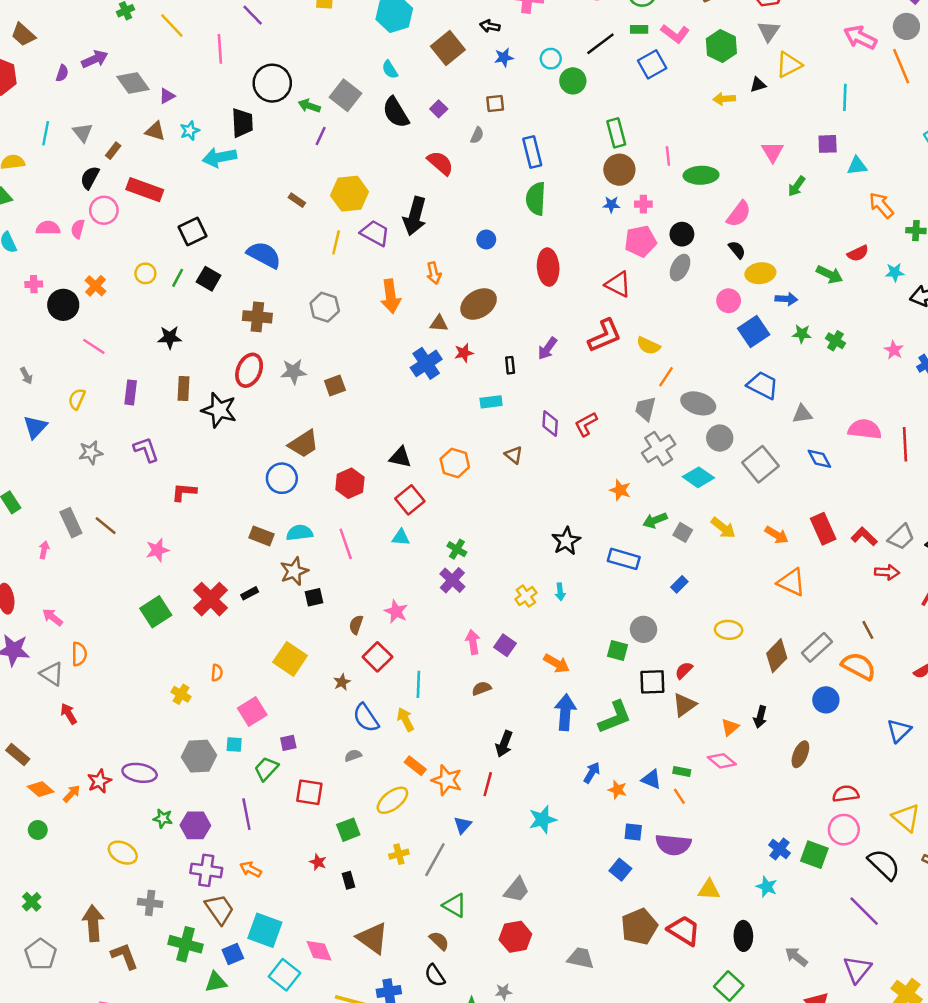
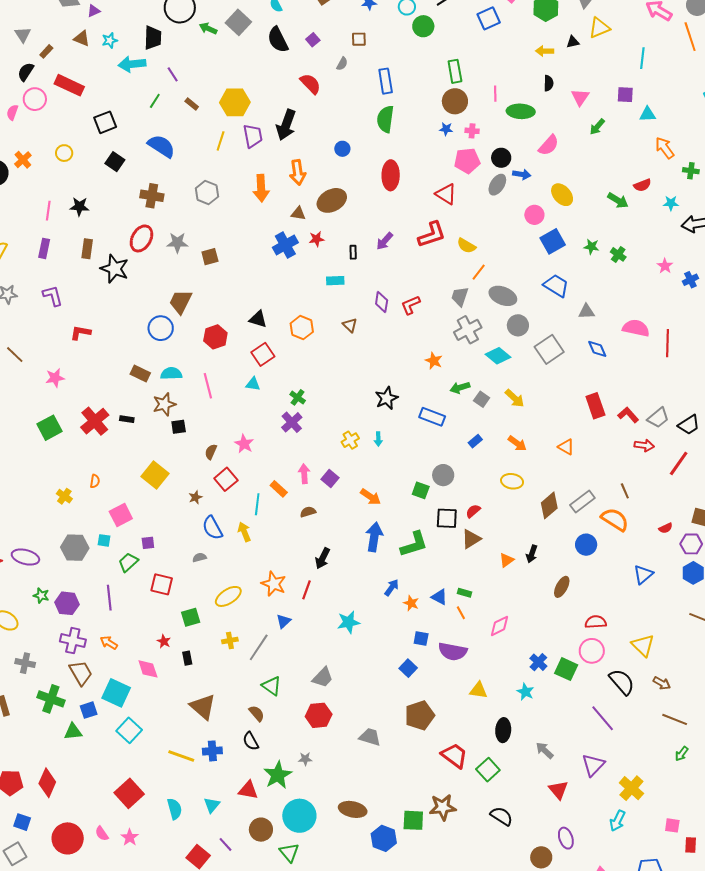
purple line: (321, 136) -> (173, 74), moved, turned -63
purple trapezoid: (375, 233) -> (253, 136), turned 45
black semicircle: (737, 250) -> (549, 83), moved, turned 35
orange arrow: (434, 273) -> (298, 172), size x1.4
yellow ellipse: (760, 273) -> (562, 195), turned 50
green line: (178, 278) -> (155, 101), moved
blue arrow: (786, 299) -> (522, 174), moved
pink line: (94, 346) -> (48, 211), moved, turned 60
brown trapezoid: (303, 444) -> (181, 302), turned 144
orange arrow: (777, 535) -> (517, 443), moved
orange triangle: (791, 582) -> (566, 447), size x0.7
black rectangle: (250, 593) -> (127, 419), turned 32
pink diamond: (722, 761) -> (499, 626), moved, turned -70
orange rectangle: (415, 766) -> (279, 489), moved
red trapezoid: (684, 930) -> (454, 756), moved
pink diamond: (319, 951) -> (148, 669), moved

